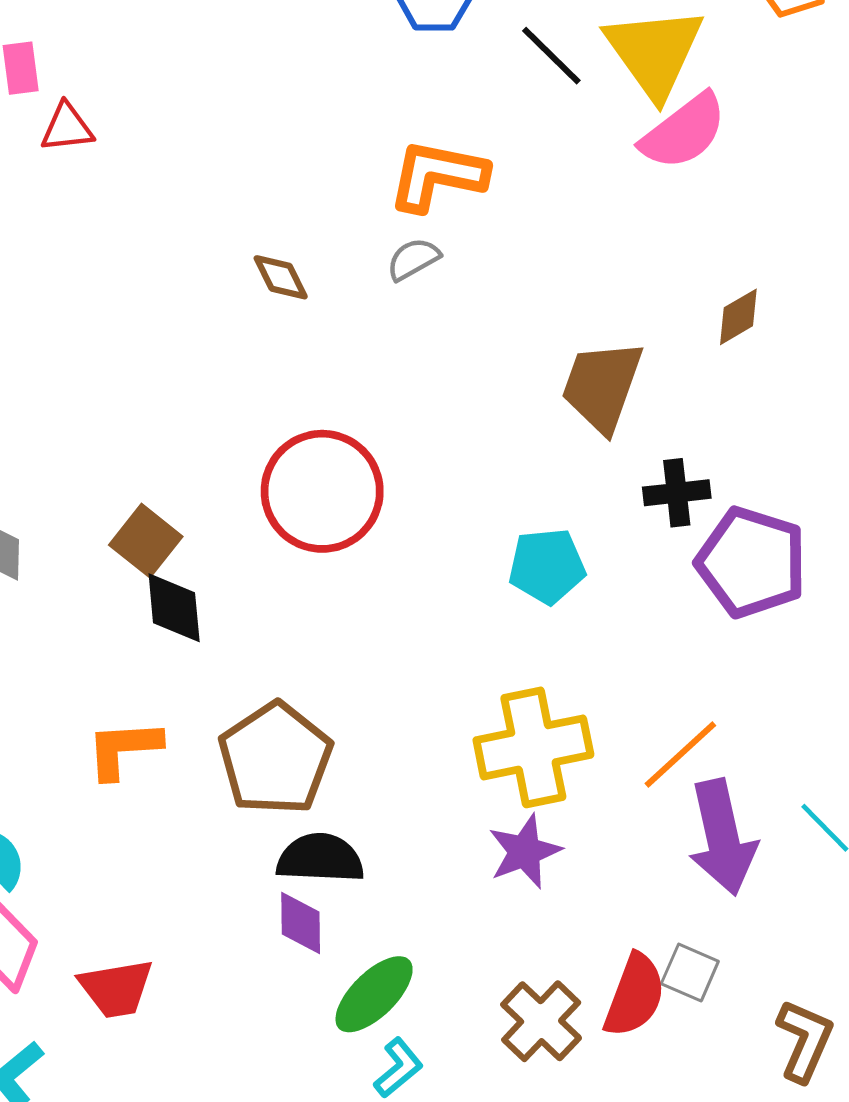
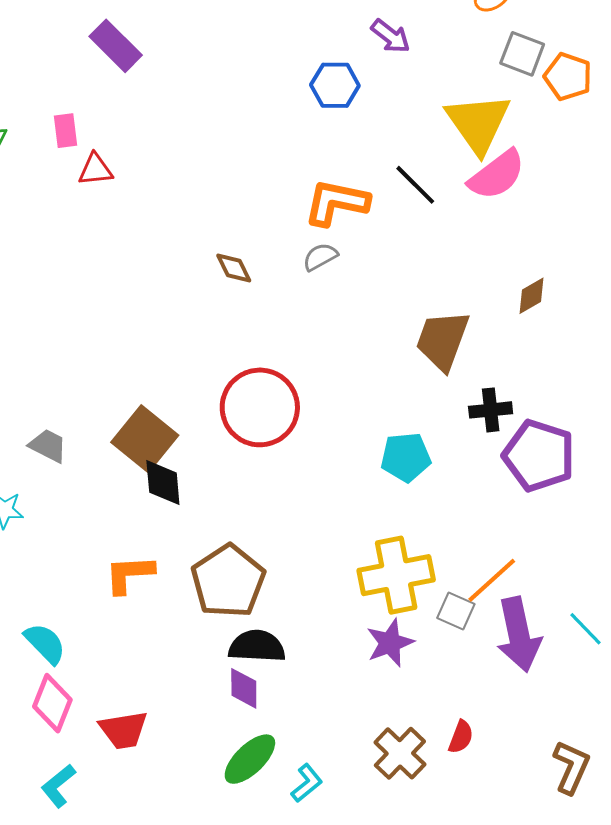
black line: (551, 56) -> (415, 185), moved
brown square: (146, 541) -> (145, 439), size x1.4
gray square: (690, 973) -> (456, 611), moved
green ellipse: (374, 994) -> (250, 759), moved
red semicircle: (635, 995) -> (461, 737), size x0.6

